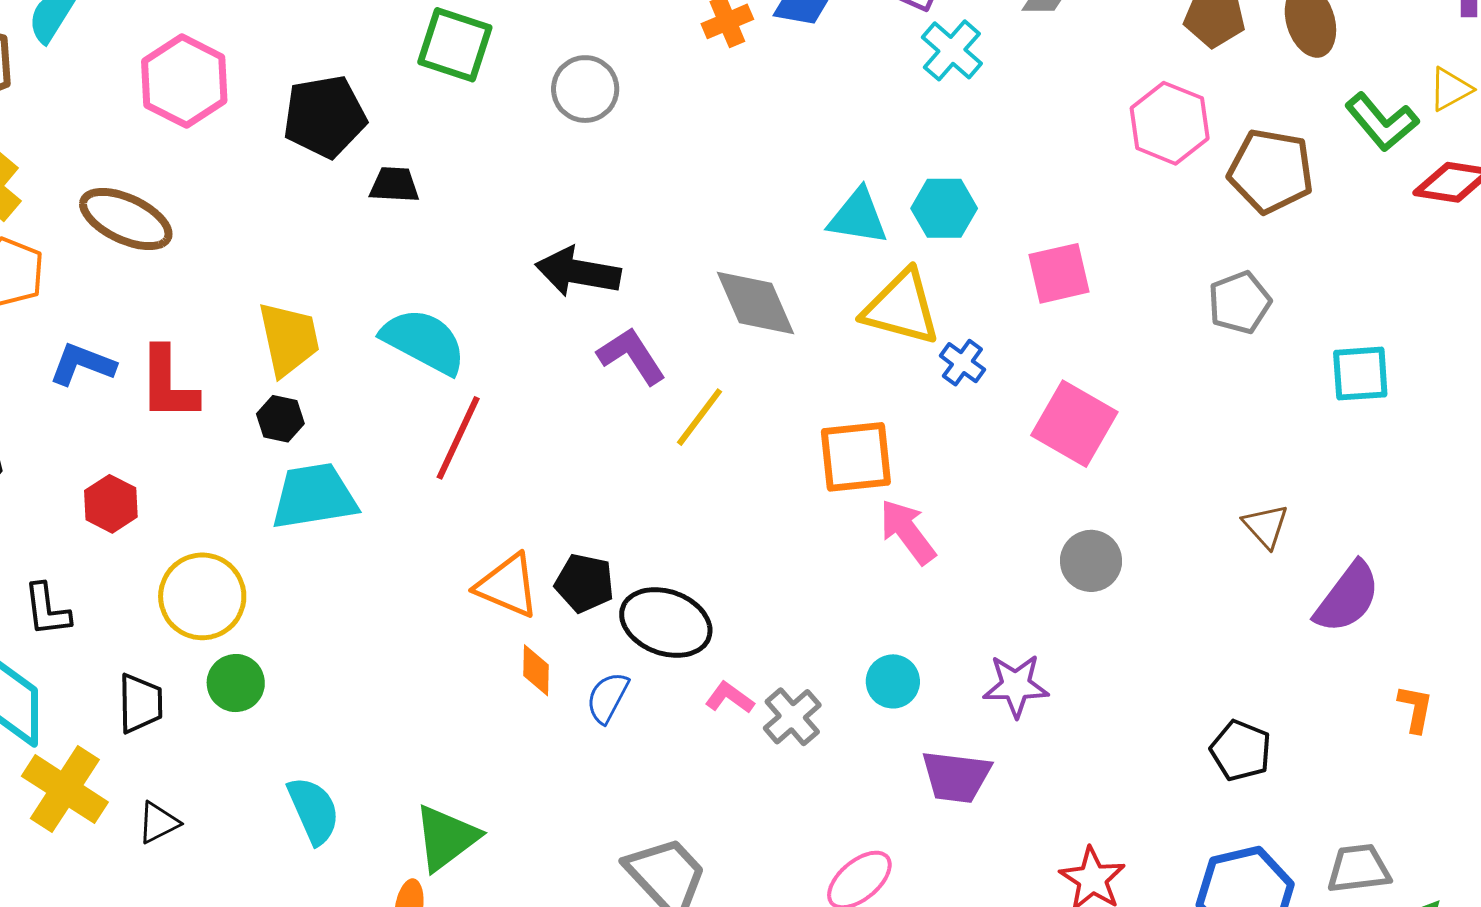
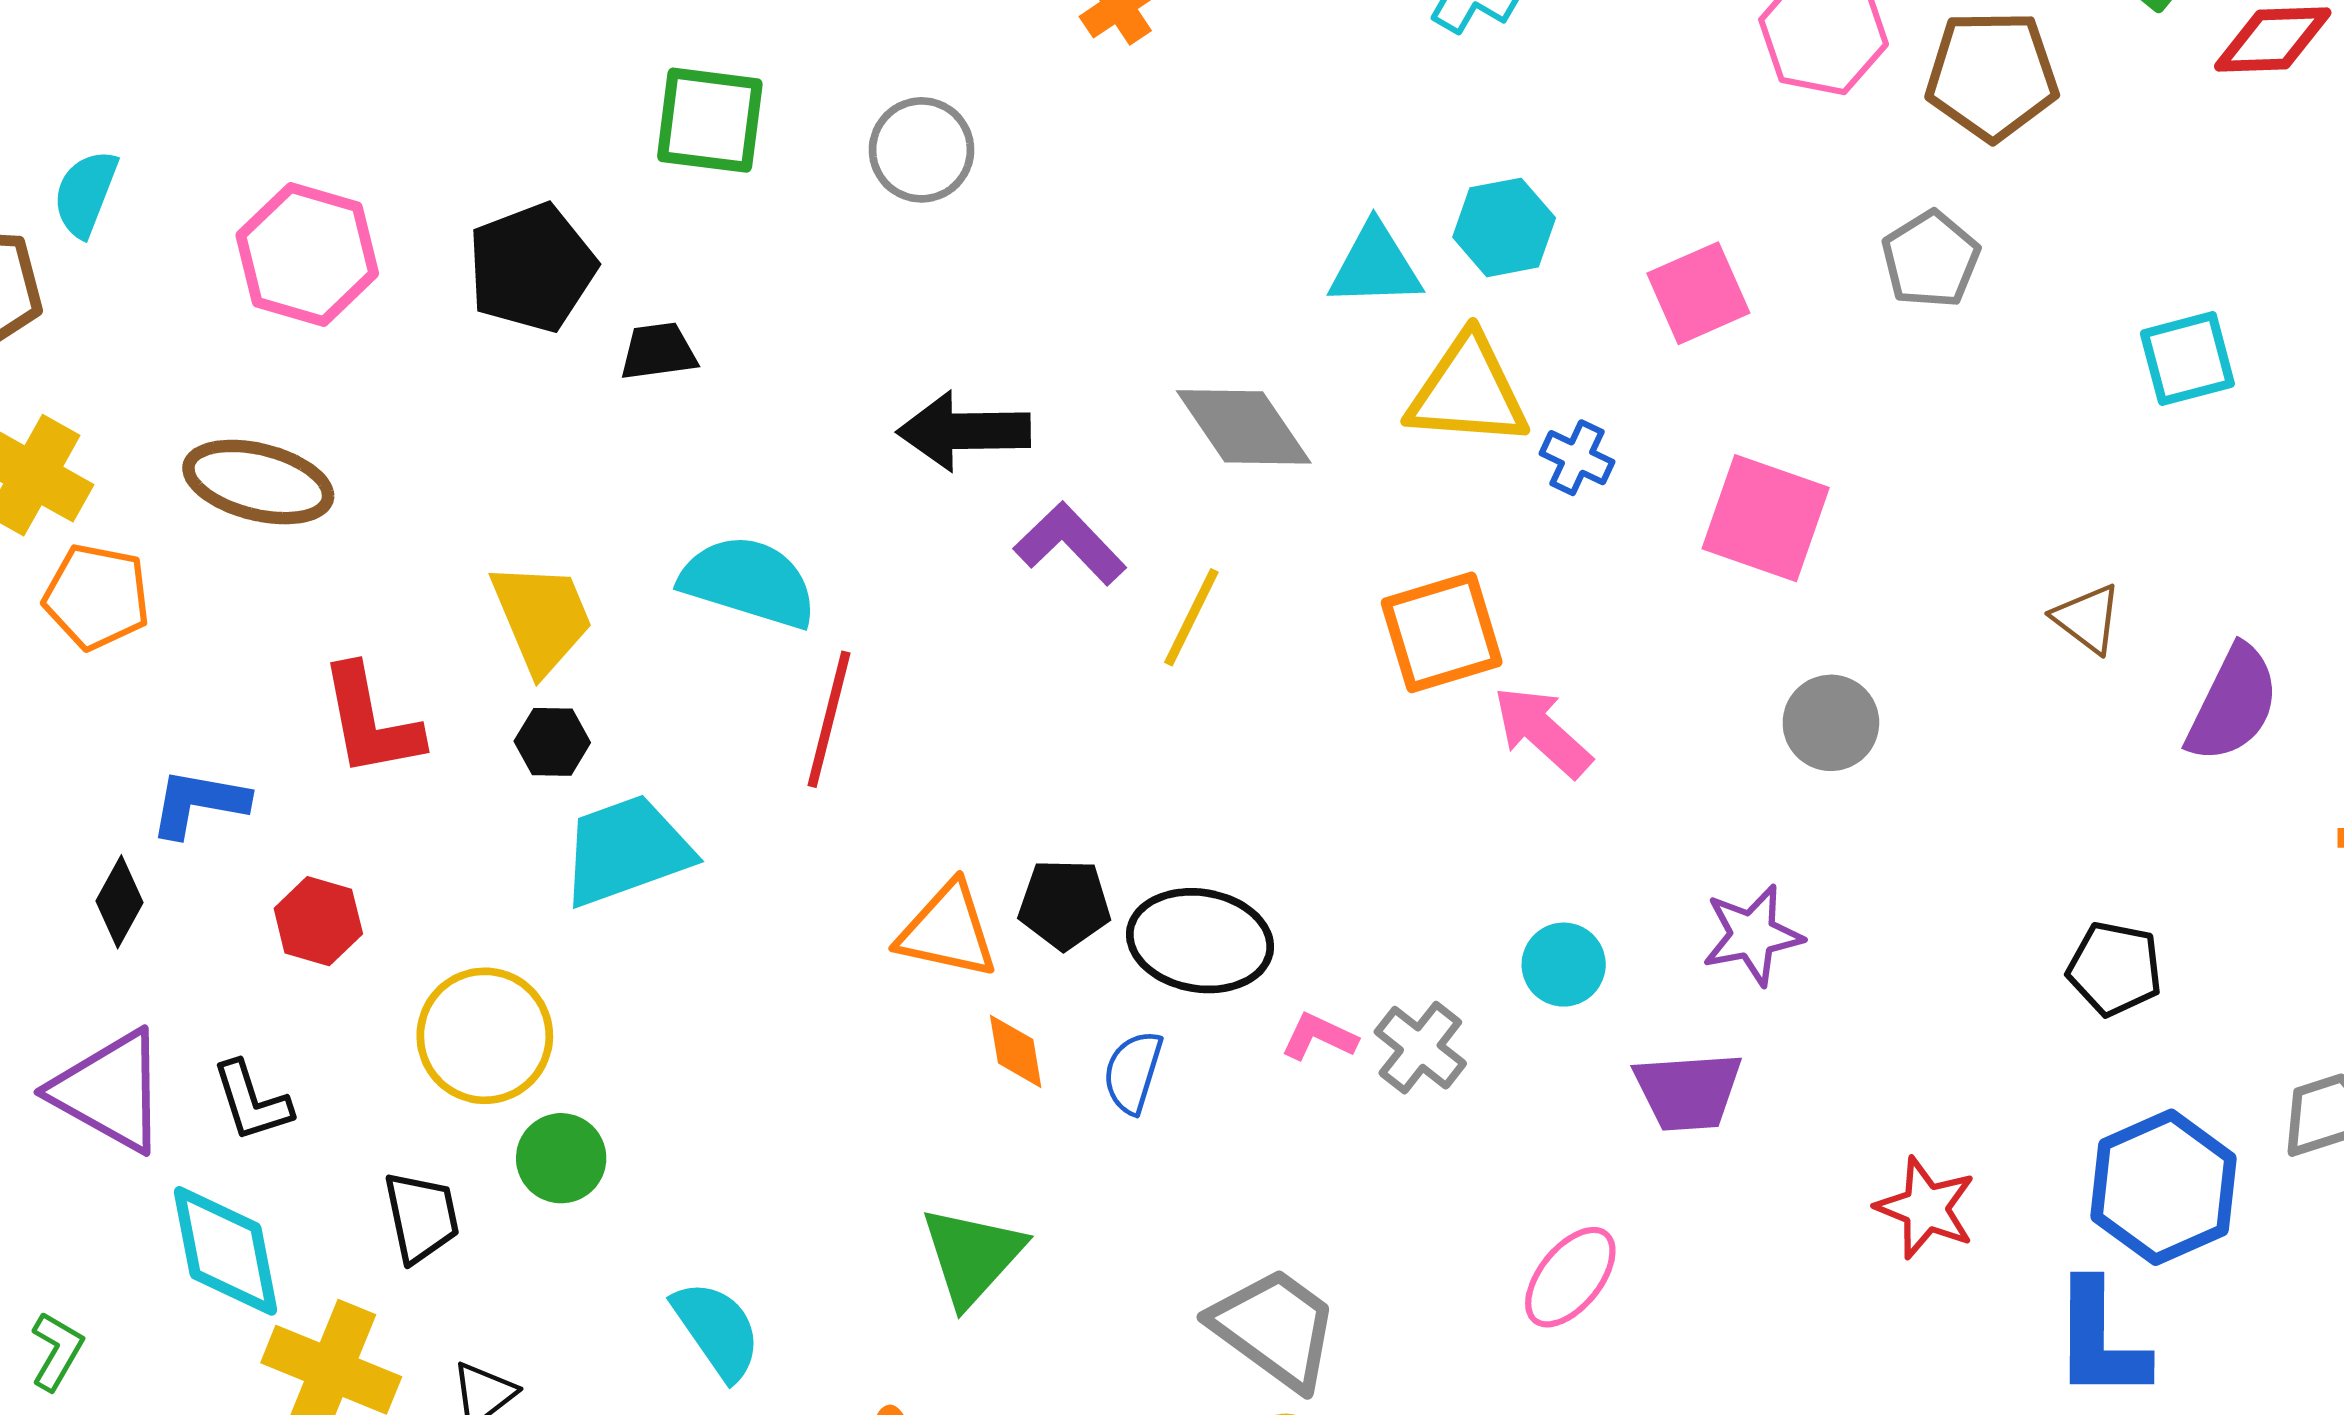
gray pentagon: (1240, 302) -> (1931, 259), moved
blue L-shape: (82, 364) -> (199, 803), moved
green triangle: (446, 838) -> (972, 1256), moved

